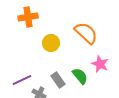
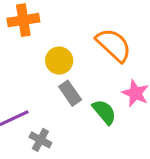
gray rectangle: (58, 80) -> (70, 93), moved

